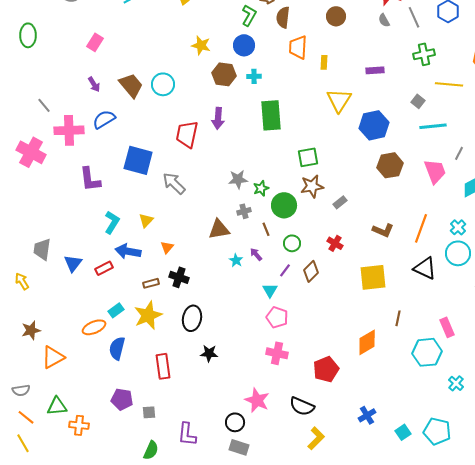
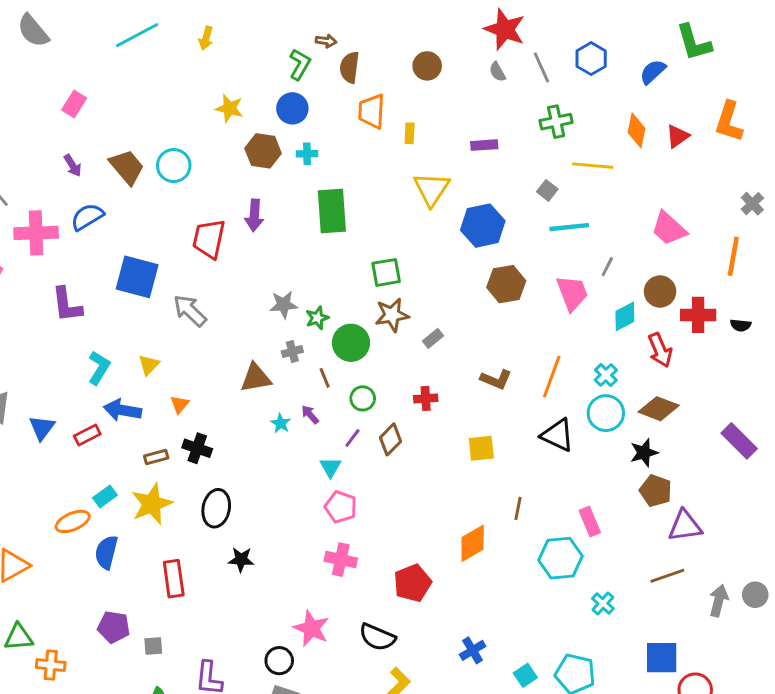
red cross: (335, 243) -> (426, 398), turned -35
yellow square: (373, 277) -> (481, 448), size x0.7

